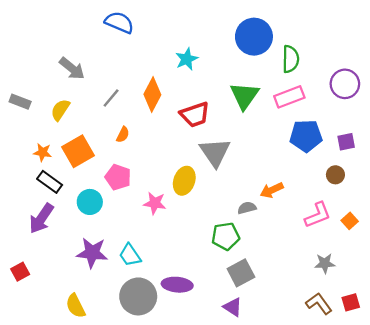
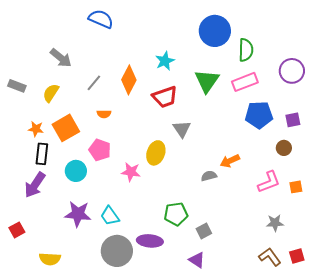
cyan star: (187, 59) -> (165, 61), moved
orange semicircle: (123, 135) -> (104, 114), turned 64
gray triangle: (215, 152) -> (182, 129), size x0.7
black rectangle: (50, 182) -> (42, 154), turned 60
orange square: (350, 221) -> (296, 187), turned 32
green pentagon: (226, 236) -> (176, 214), moved
gray square: (241, 273) -> (204, 231), size x0.7
yellow semicircle: (76, 306) -> (50, 259), moved, turned -60

